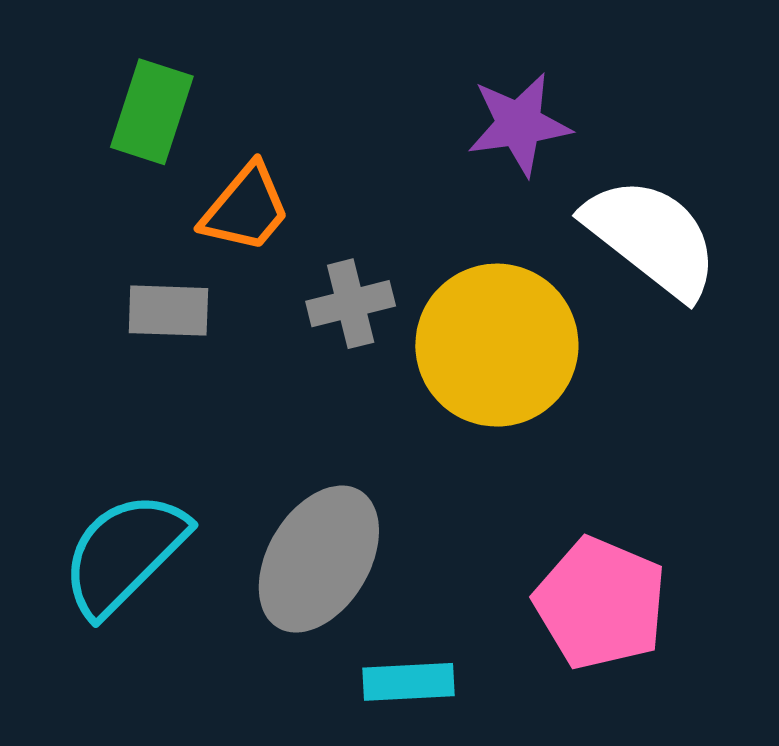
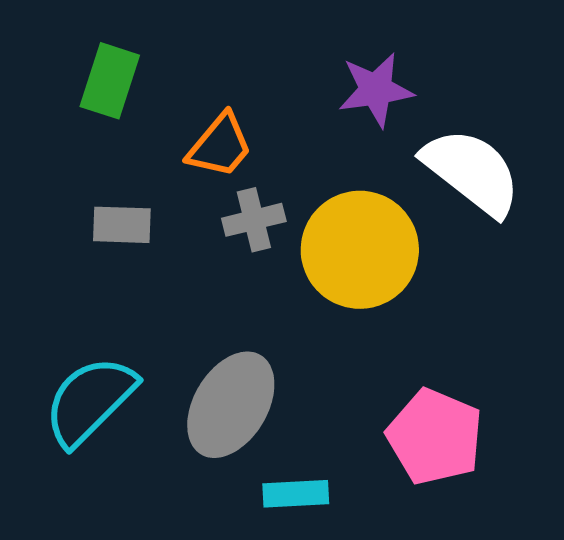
orange trapezoid: (246, 208) -> (220, 146), moved

